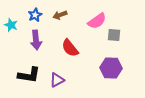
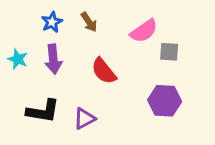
brown arrow: (60, 15) -> (89, 22), turned -104
cyan star: (11, 25) -> (18, 59), moved

